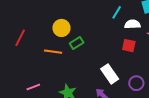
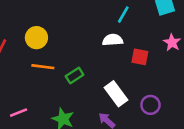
white semicircle: (132, 24) -> (113, 40), moved
yellow circle: (61, 28) -> (36, 38), moved
green rectangle: (77, 43) -> (75, 75), moved

